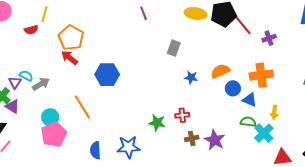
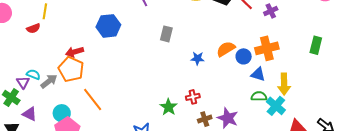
orange pentagon: (71, 38) -> (71, 69), moved
gray rectangle: (174, 48) -> (166, 34), moved
red arrow: (70, 58) -> (75, 52), turned -48
blue hexagon: (107, 75) -> (108, 26), moved
blue circle: (233, 88) -> (244, 56), moved
purple triangle: (12, 106) -> (30, 114), moved
yellow arrow: (274, 112) -> (284, 84), size x1.5
green star: (157, 123) -> (169, 107), turned 30

